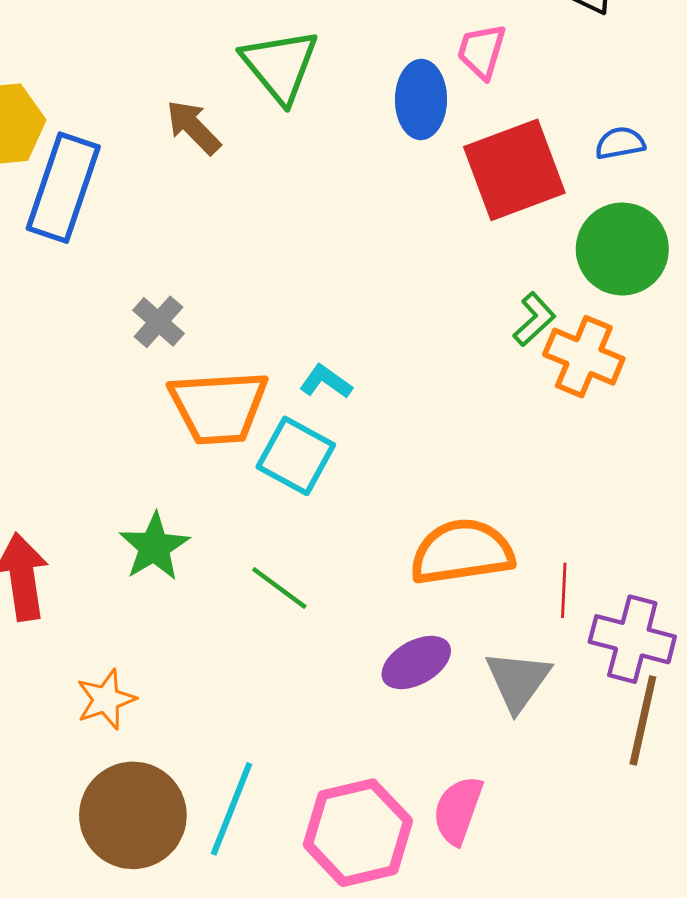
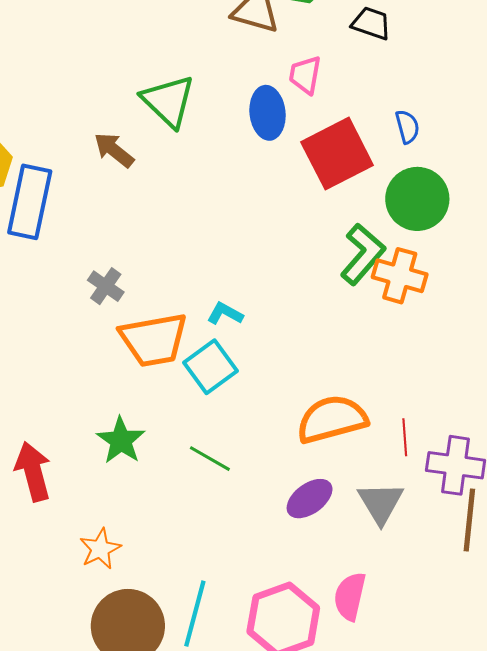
blue semicircle: (620, 143) -> (407, 127), turned 92
green L-shape: (534, 319) -> (363, 254), size x1.6
cyan square: (296, 456) -> (210, 367), turned 32

